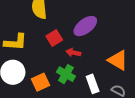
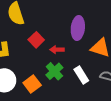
purple ellipse: (85, 26) -> (78, 28), moved, turned -35
green cross: (66, 74) -> (54, 71), turned 30

